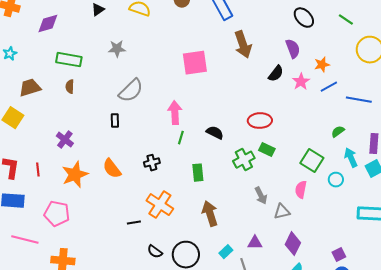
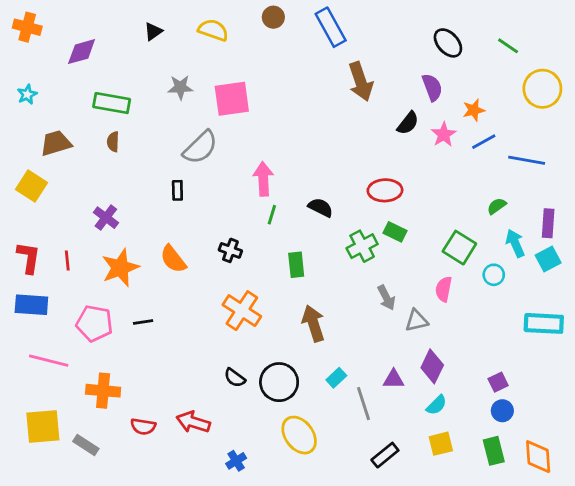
pink square: (195, 63) -> (232, 99), moved
black cross: (152, 163) -> (230, 250), turned 35
black line: (134, 223) -> (143, 322), moved
purple triangle: (255, 243) -> (394, 379), moved

